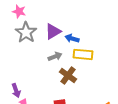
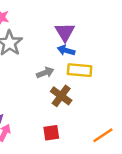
purple triangle: (53, 31) -> (65, 32), moved, turned -30

